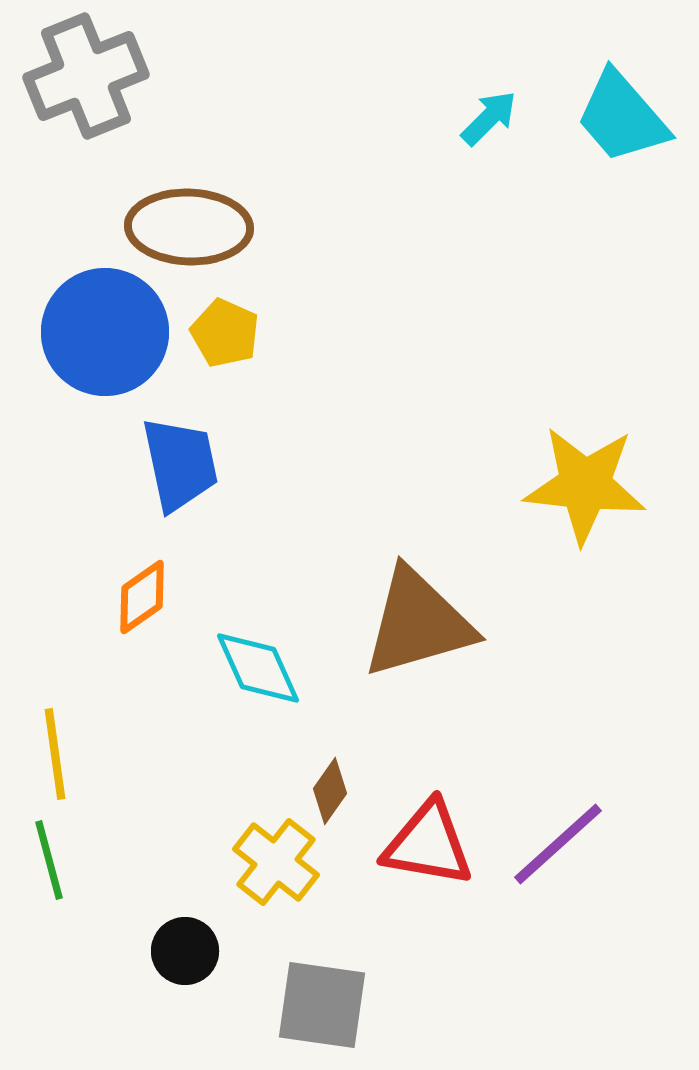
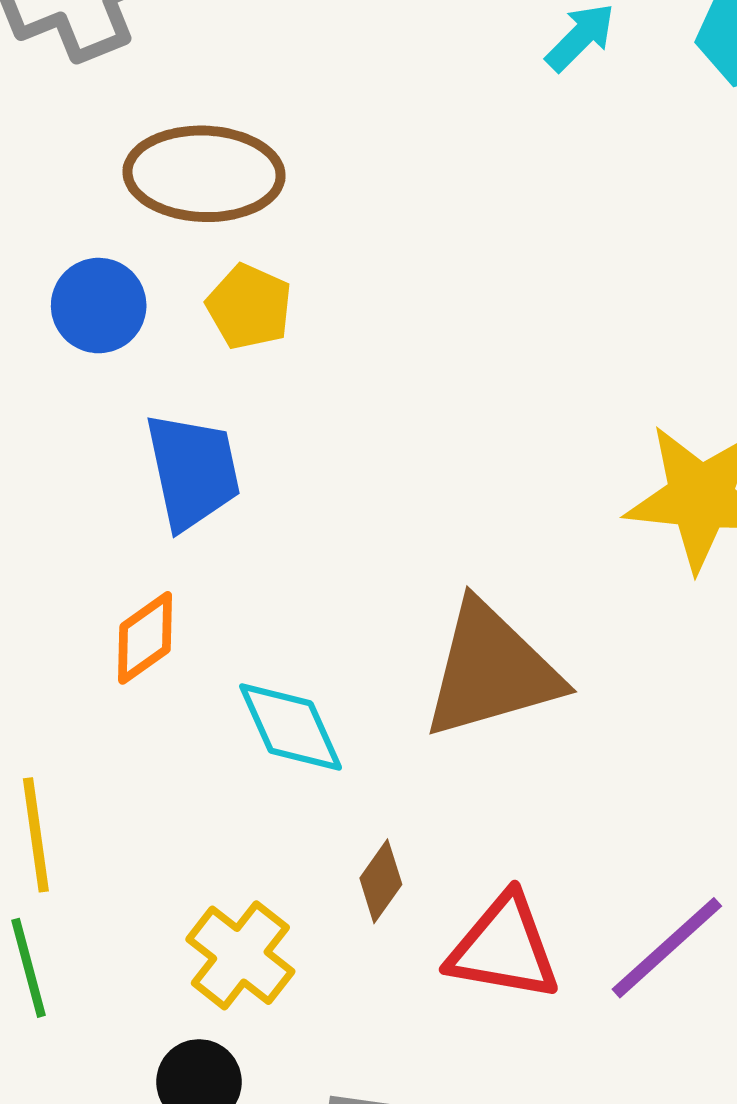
blue circle: (105, 332) -> (99, 306), size x0.6
yellow cross: (276, 862) -> (240, 955), moved

